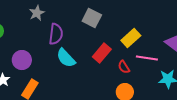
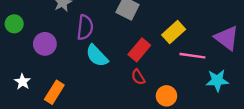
purple circle: (22, 60) -> (45, 44), moved
red semicircle: (124, 67) -> (138, 77), moved

